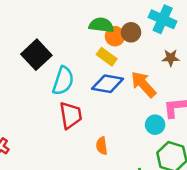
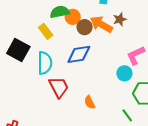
brown circle: (131, 32) -> (85, 27), moved
yellow rectangle: (107, 57) -> (46, 31), moved, turned 35
orange arrow: (143, 84) -> (101, 24), moved

